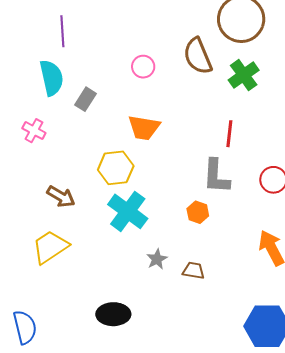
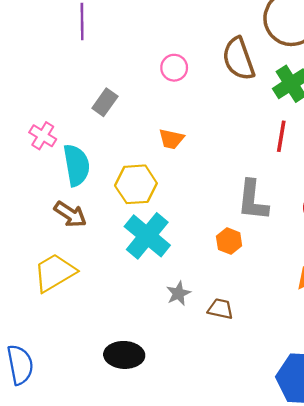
cyan semicircle: (52, 78) -> (76, 165), moved
orange trapezoid: (144, 128) -> (171, 139), size x0.7
red line: (229, 134) -> (281, 136), moved

